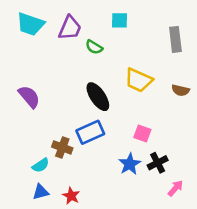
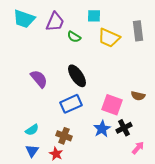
yellow trapezoid: (139, 80) -> (109, 38), moved
brown semicircle: (181, 90) -> (138, 96), moved
purple semicircle: (29, 97) -> (39, 79), moved
pink square: (142, 134) -> (112, 105), size x1.5
brown cross: (62, 147) -> (64, 136), moved
blue triangle: (41, 192) -> (32, 151), turned -40

